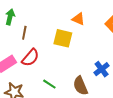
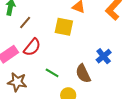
brown line: (24, 33) -> (25, 22), turned 32

